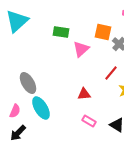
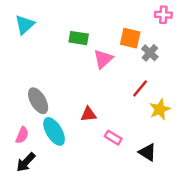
cyan triangle: (17, 21) -> (25, 25), size x0.7
red triangle: (84, 94) -> (88, 114), moved
pink rectangle: (89, 121) -> (113, 138), moved

